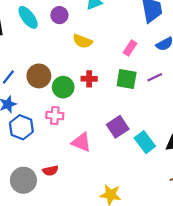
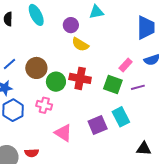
purple circle: (59, 15) -> (71, 25), moved
pink rectangle: (130, 48) -> (126, 65), moved
red cross: (89, 79) -> (80, 78), size x1.5
cyan rectangle: (145, 142) -> (121, 117), moved

